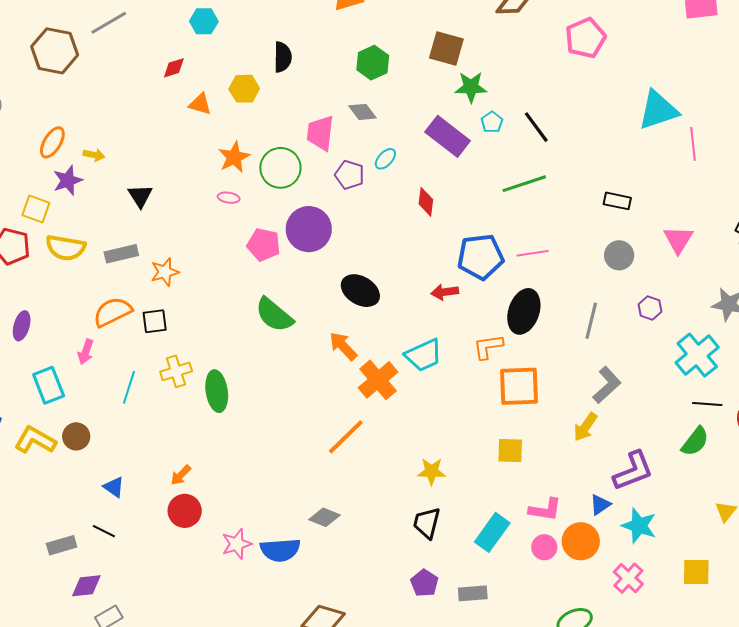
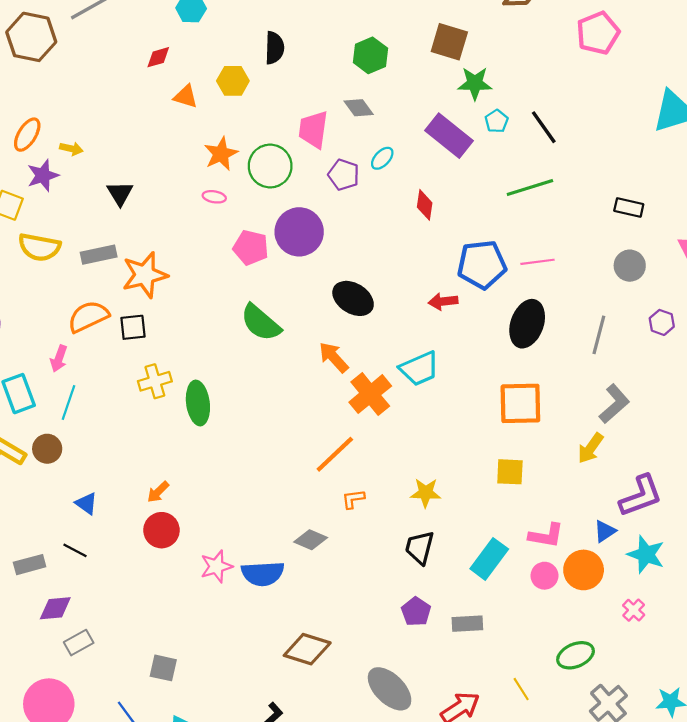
orange star: (165, 272) -> (145, 275), size x1.5
orange L-shape: (488, 347) -> (353, 499), moved, size x0.7
cyan line: (129, 387) -> (68, 402), moved
pink cross: (628, 578) -> (634, 610), size x0.7

